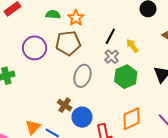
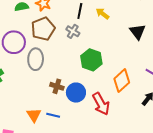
gray cross: (112, 57) -> (73, 31), moved
gray ellipse: (82, 76) -> (36, 59), moved
green hexagon: (126, 77) -> (91, 60), moved

